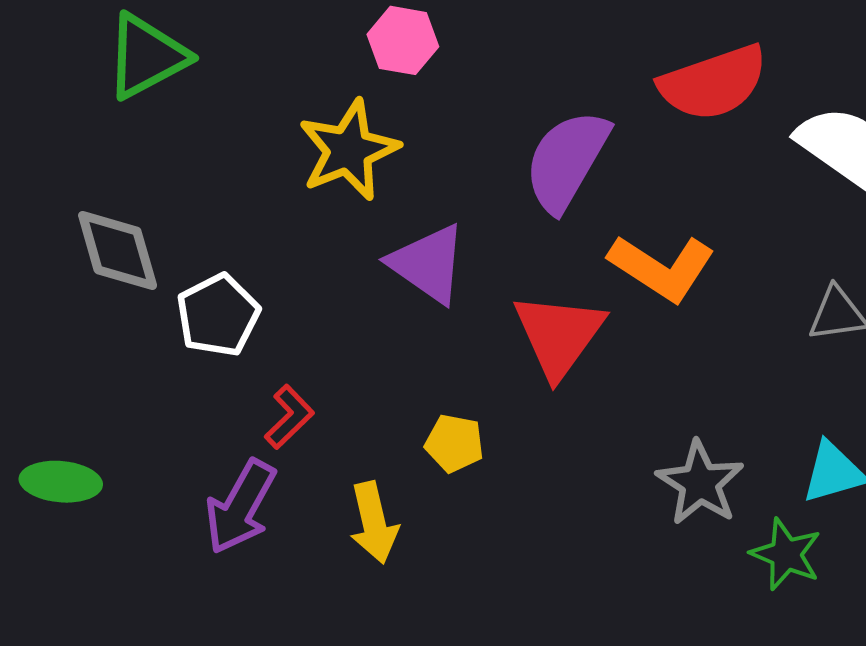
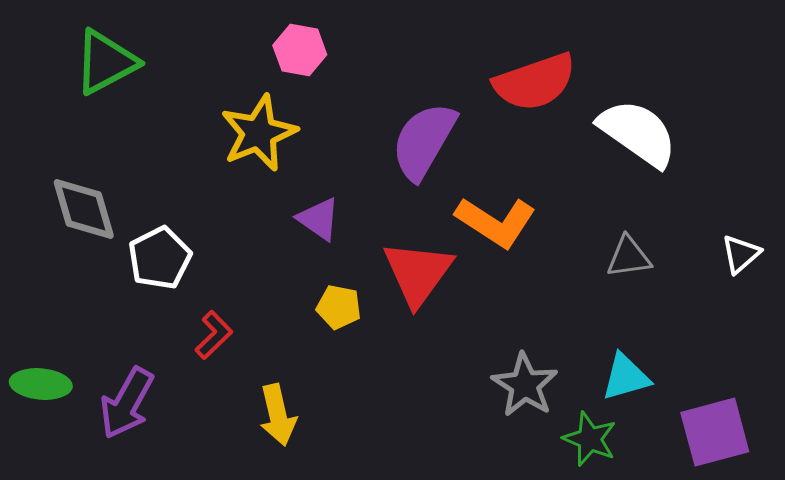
purple triangle: (428, 264) -> (319, 219), size x0.7
yellow pentagon: (454, 443) -> (339, 307), moved
purple arrow: (240, 507) -> (127, 403), moved

